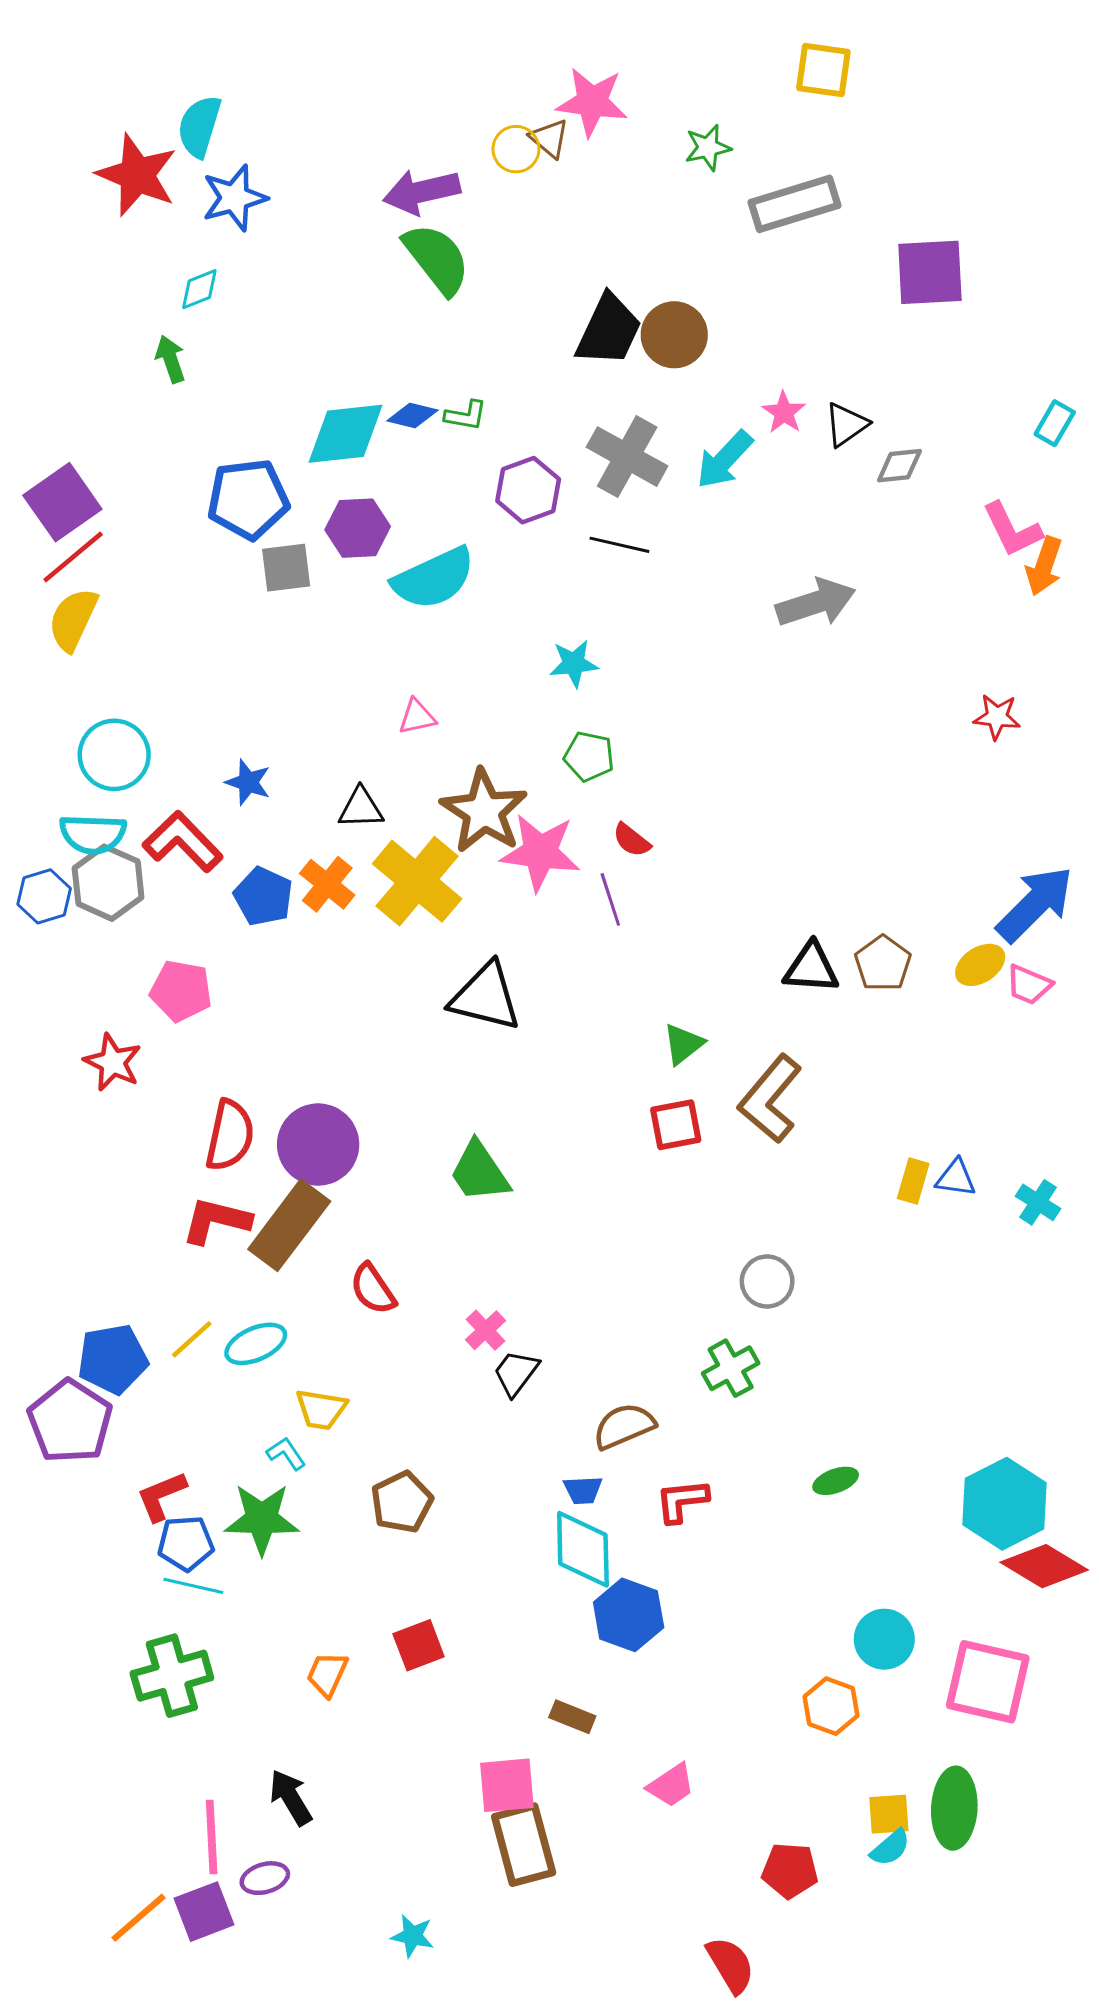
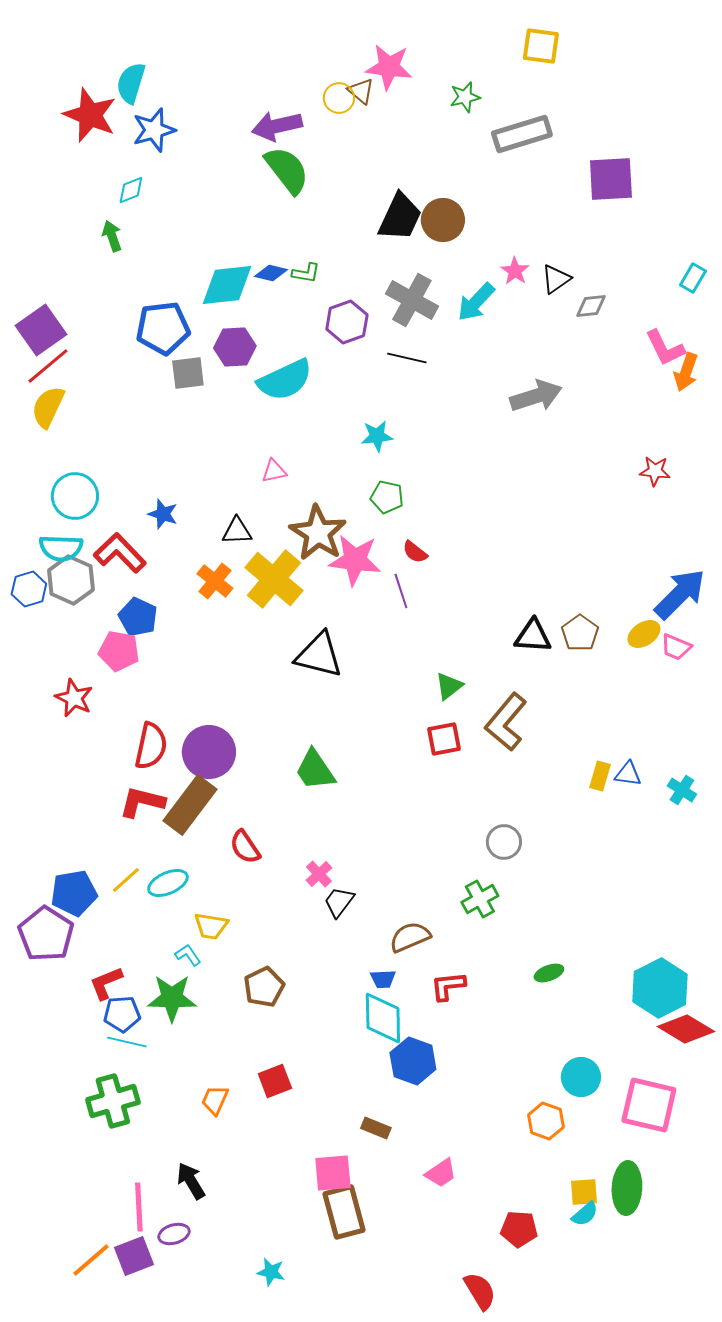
blue pentagon: (263, 896) -> (138, 617), moved

